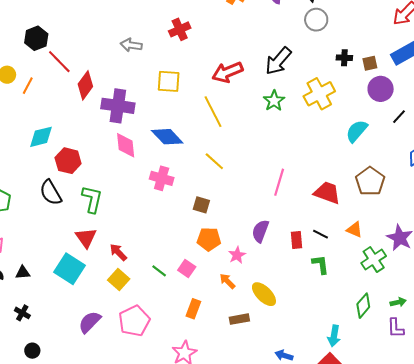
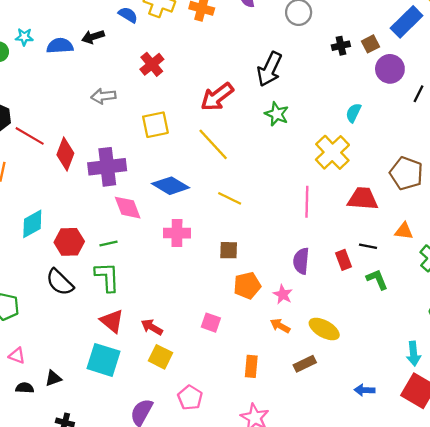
yellow cross: (319, 94) -> (332, 152), moved
cyan semicircle: (357, 131) -> (353, 113), moved, size x0.7
pink square: (187, 269) -> (211, 323), moved
green line: (159, 271) -> (108, 243), moved, turned -35
pink pentagon: (134, 321) -> (190, 398), size x0.7

